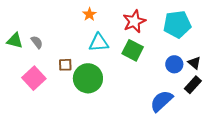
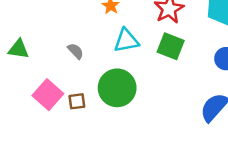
gray semicircle: (37, 42) -> (75, 51), moved
brown square: (65, 65) -> (77, 101), moved

